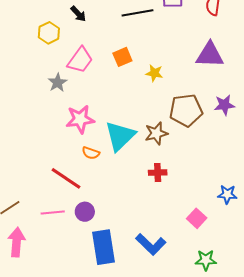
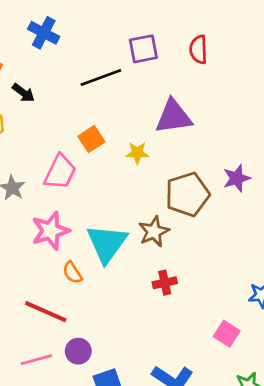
purple triangle: (210, 55) -> (174, 117), moved
pink trapezoid: (80, 60) -> (60, 172), moved
orange semicircle: (91, 153) -> (72, 273), turned 48

